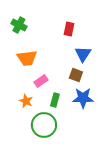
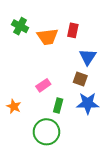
orange trapezoid: (27, 58) -> (48, 37), moved
orange star: (26, 101) -> (14, 106), moved

